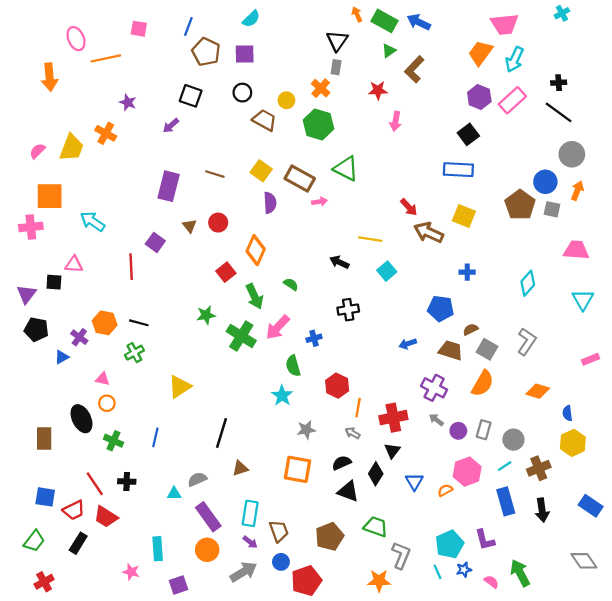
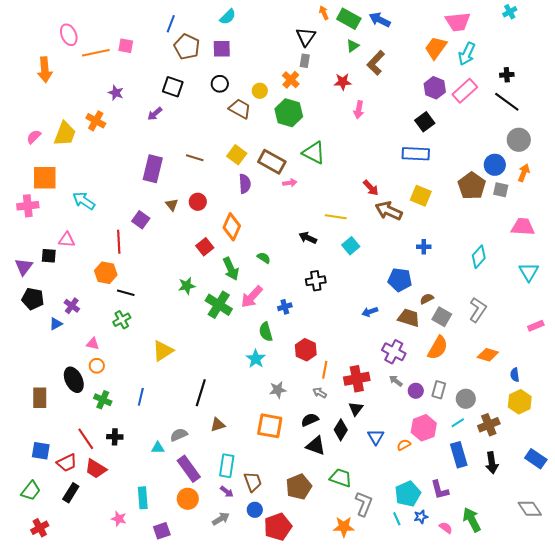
pink square: (139, 29) -> (126, 46), moved
orange hexagon: (105, 323) -> (106, 273), moved
gray arrow: (243, 572) -> (221, 519), size x0.7

